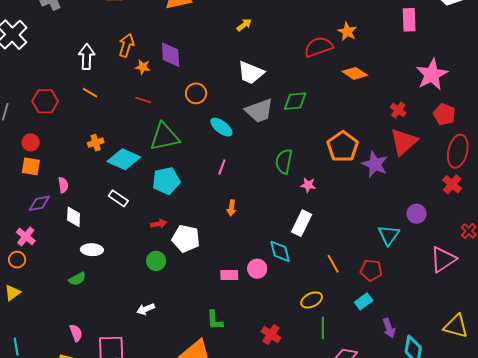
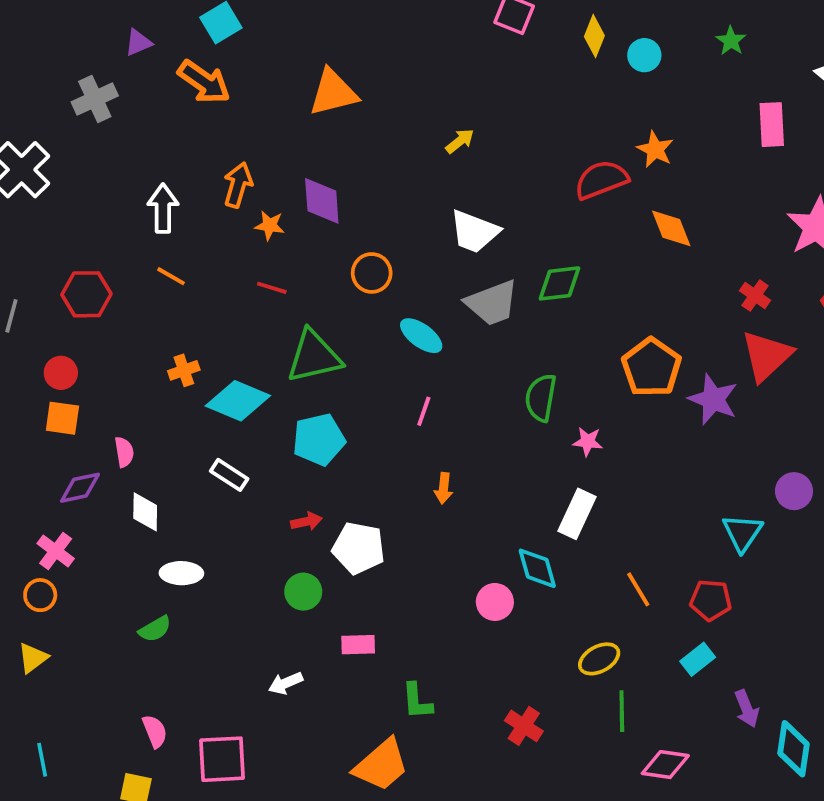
orange diamond: (355, 73) -> (671, 228), turned 35
pink rectangle: (229, 275) -> (358, 645), moved

